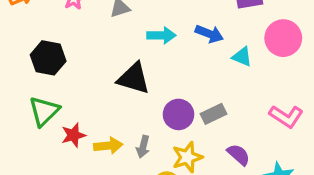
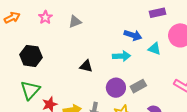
cyan arrow: (161, 35) -> (122, 56), moved
black triangle: (134, 78) -> (86, 66), size x0.6

